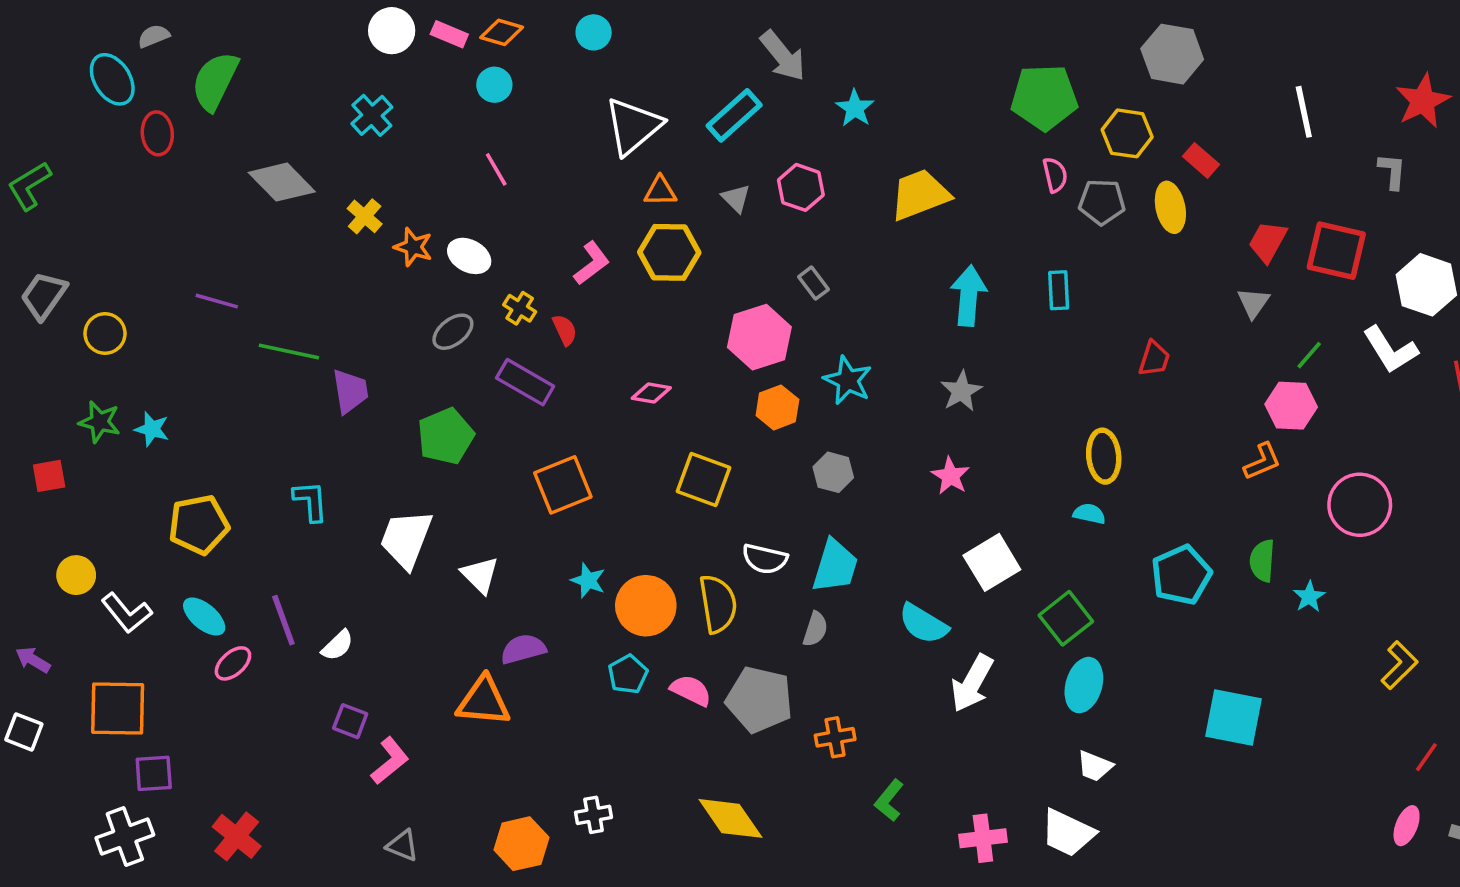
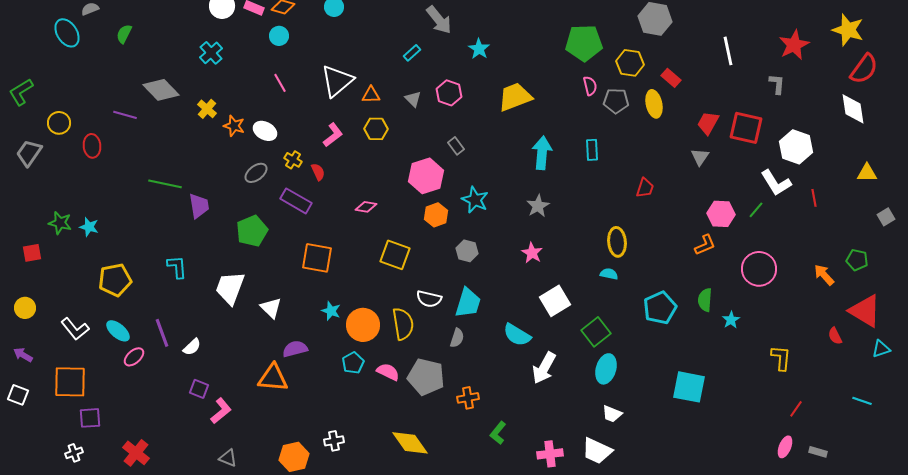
green semicircle: (215, 81) -> (124, 34), size x0.6
cyan rectangle: (734, 115) -> (412, 53), size x0.6
white triangle: (633, 126) -> (337, 81), moved
red ellipse: (157, 133) -> (92, 146), moved
yellow hexagon: (669, 252) -> (376, 129), size x0.7
purple line: (217, 301) -> (125, 115), moved
yellow circle: (105, 333) -> (59, 123), moved
green line: (1309, 355) -> (756, 210), moved
orange square: (563, 485) -> (317, 258), turned 32
yellow circle: (76, 575) -> (25, 308), moved
yellow L-shape: (1399, 665) -> (781, 358), turned -40
white cross: (125, 836) -> (74, 453), size x0.6

